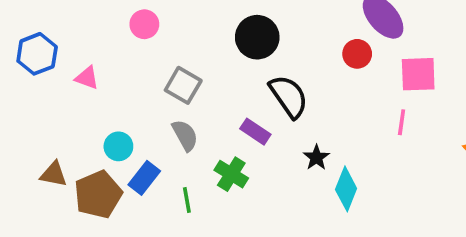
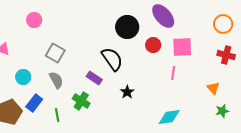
black circle: (257, 37) -> (127, 27), moved
red circle: (357, 54) -> (153, 45), moved
cyan circle: (118, 146) -> (23, 77), moved
cyan diamond: (346, 189) -> (169, 117), moved, turned 60

